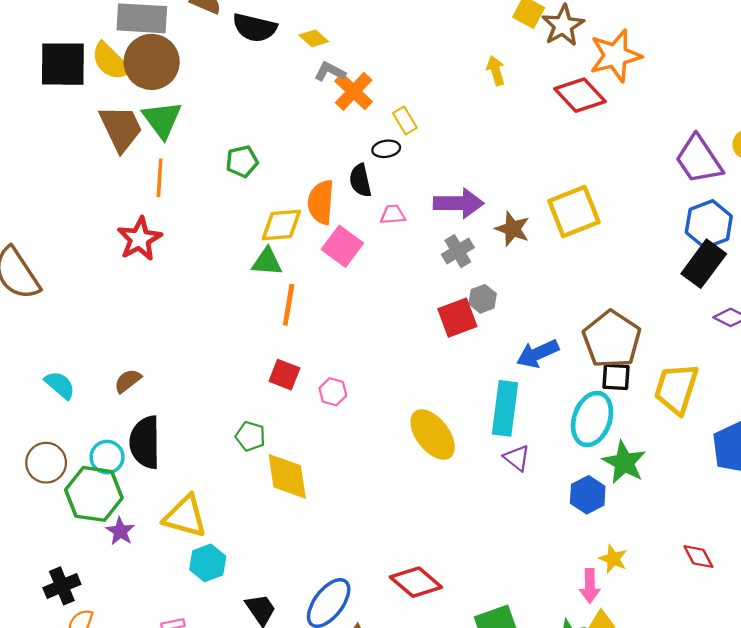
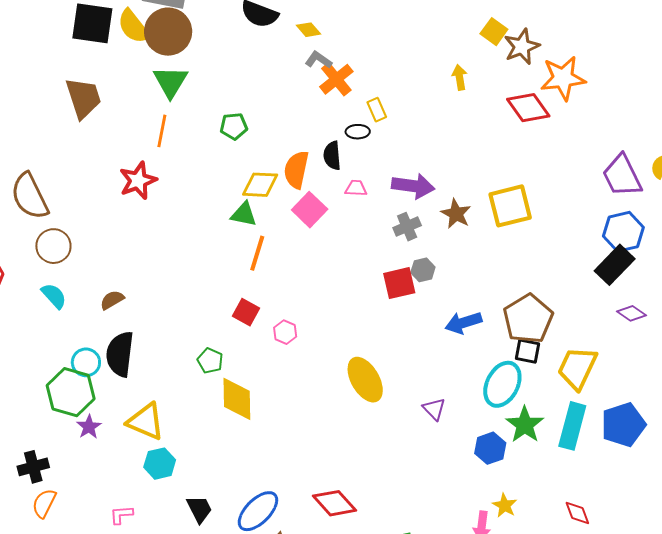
brown trapezoid: (121, 128) -> (83, 98), moved
cyan rectangle: (505, 408) -> (572, 426), moved
brown circle: (46, 463) -> (53, 246), moved

